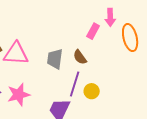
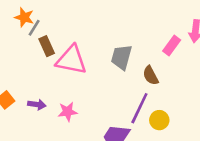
gray trapezoid: (55, 59) -> (121, 57), moved
pink star: (19, 95) -> (68, 112), size x0.7

